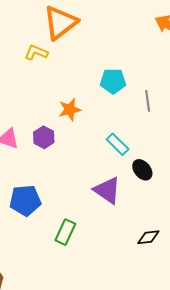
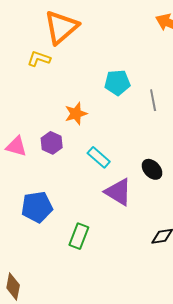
cyan rectangle: (118, 144) -> (99, 157), moved

